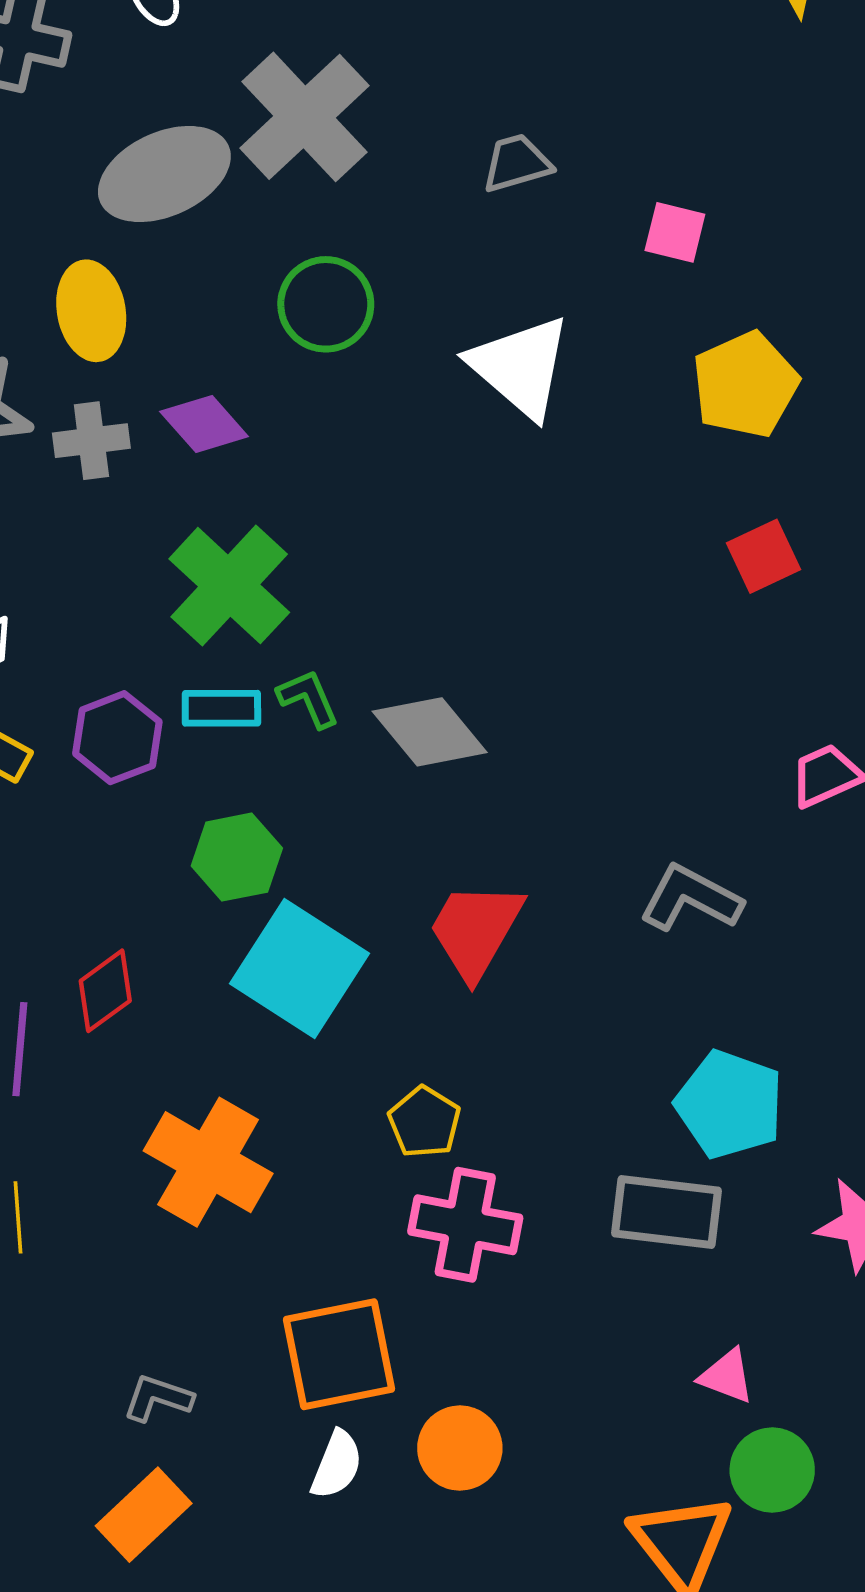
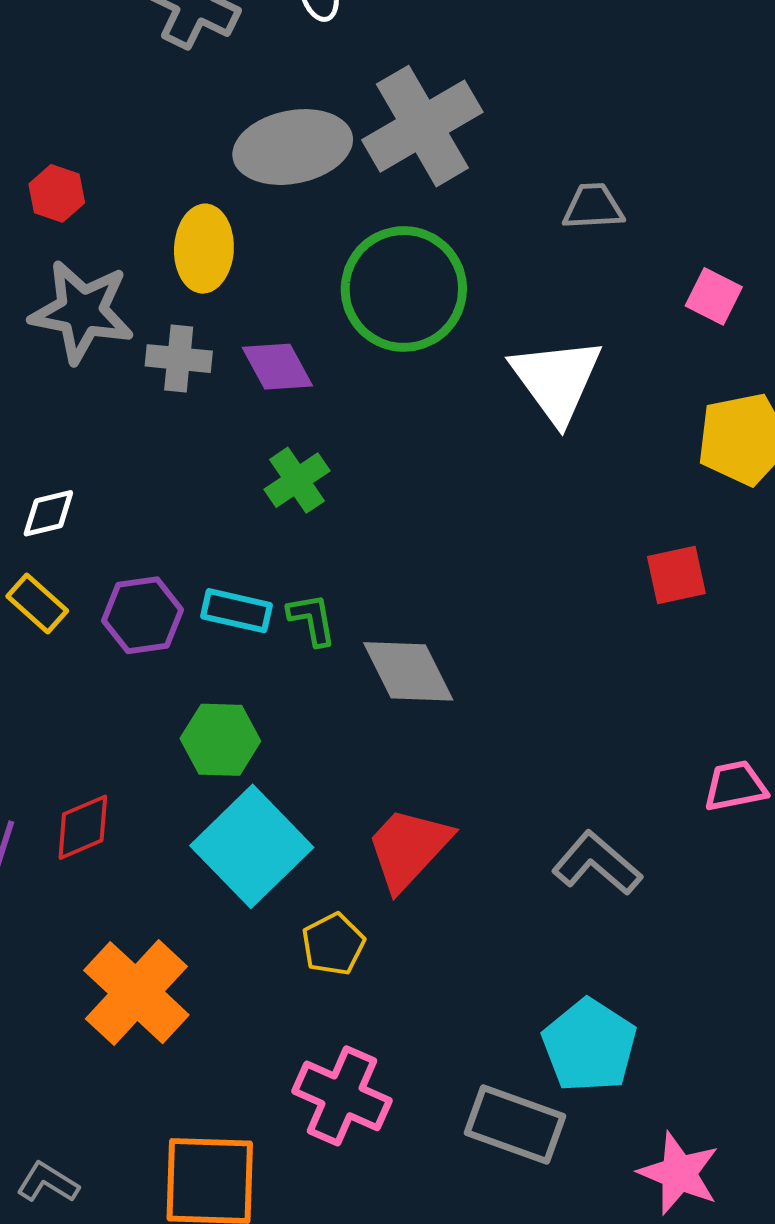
green circle: (326, 304) -> (404, 289), size x1.5
red square: (763, 556) -> (676, 575), moved
green cross: (229, 586) -> (297, 480), moved, size x0.6
yellow pentagon: (424, 1122) -> (333, 944), moved

